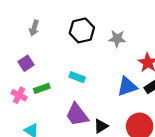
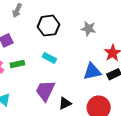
black hexagon: (82, 30) -> (48, 26), moved
purple trapezoid: (77, 115) -> (45, 91), turned 55

